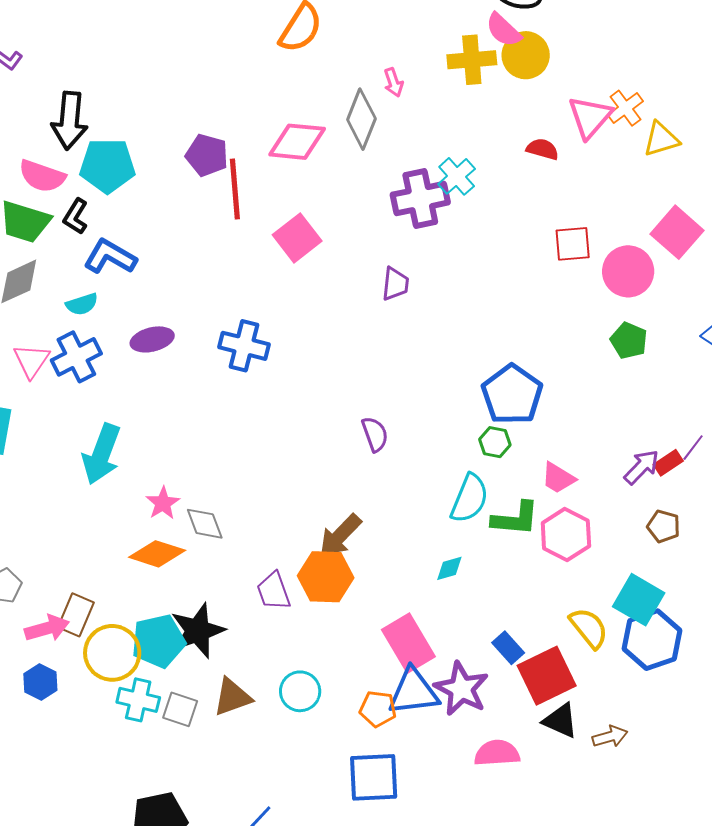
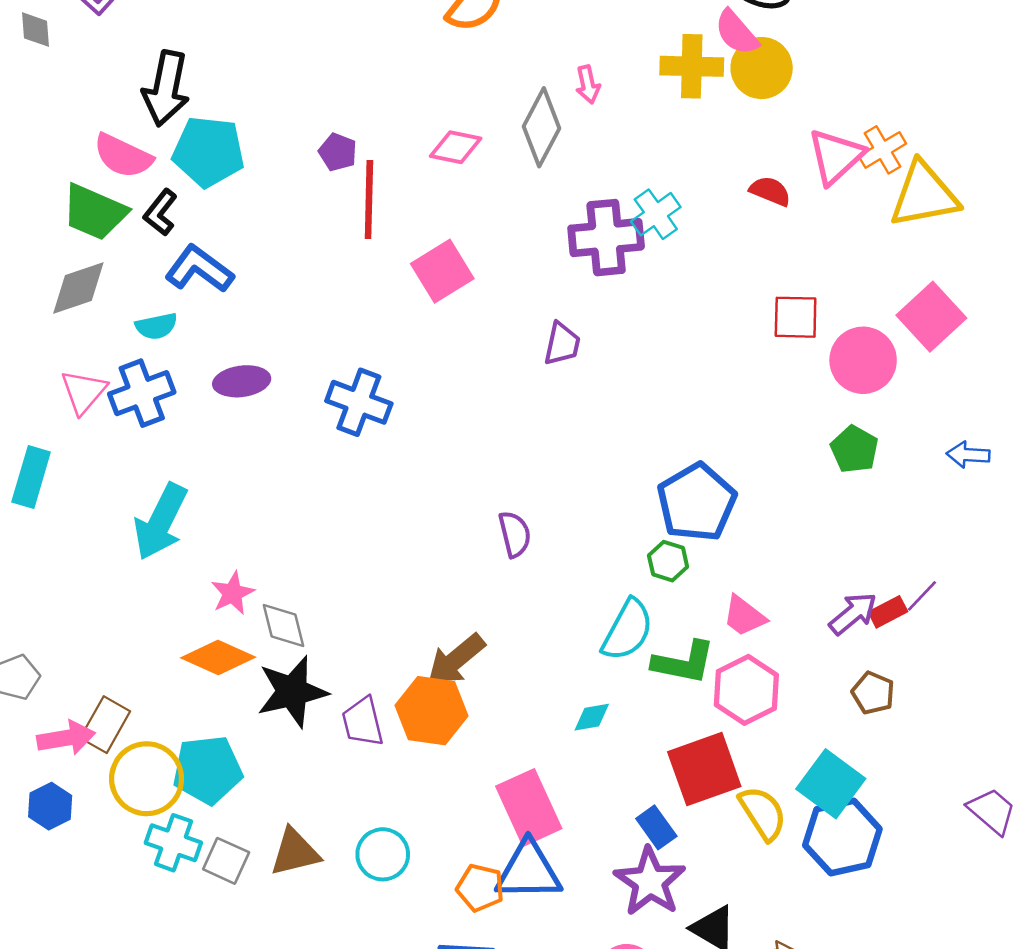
yellow triangle: (661, 139) -> (924, 195), size x1.5
pink diamond: (297, 142) -> (456, 147), size x0.7
purple pentagon: (207, 155) -> (338, 152), size x0.7
black star: (198, 631) -> (292, 692), moved
red square: (547, 676) -> (704, 769), moved
purple star: (461, 689) -> (650, 882), moved

